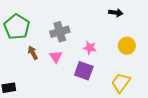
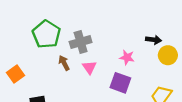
black arrow: (116, 13) -> (154, 40), moved
gray cross: (60, 32) -> (81, 42), moved

